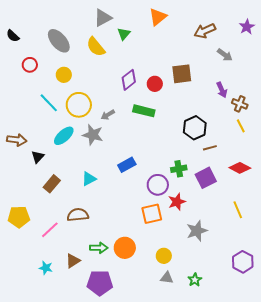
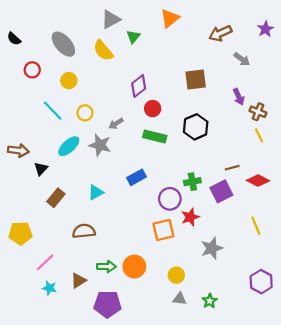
red circle: (155, 84) -> (153, 109), moved
yellow circle: (79, 105) -> (85, 113), size x0.6
green rectangle: (144, 111) -> (155, 137), moved
black hexagon: (195, 128) -> (196, 127), moved
brown line: (210, 148) -> (232, 168), moved
pink line: (50, 230) -> (45, 262), moved

